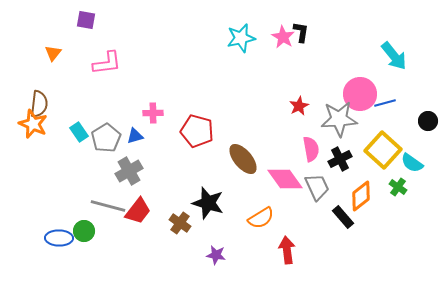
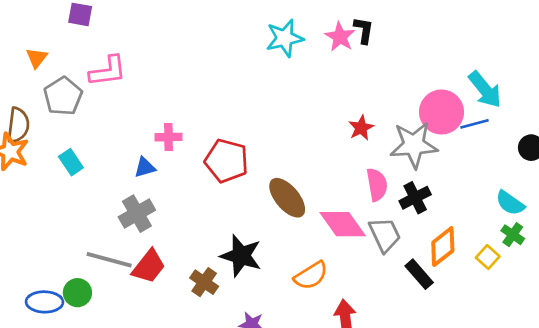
cyan arrow: (394, 56) -> (485, 90), moved
gray pentagon: (106, 138) -> (63, 96), moved
yellow square: (383, 150) -> (488, 257), moved, size x0.5
green cross: (398, 187) -> (513, 235), moved

